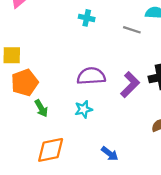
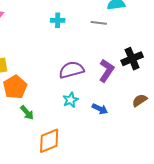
green arrow: (41, 108) -> (27, 113), moved
blue arrow: (110, 154) -> (100, 109), moved

